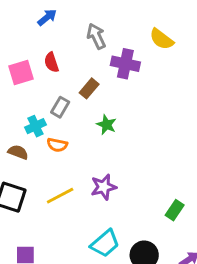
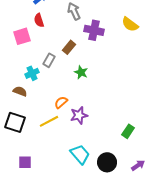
yellow semicircle: (162, 39) -> (130, 24), moved
red semicircle: (51, 62) -> (39, 20), moved
orange semicircle: (57, 145) -> (61, 102), moved, turned 128
cyan trapezoid: (105, 243) -> (80, 154), turned -90

